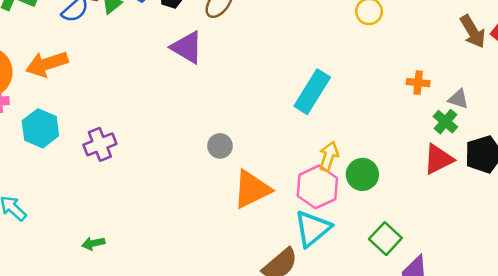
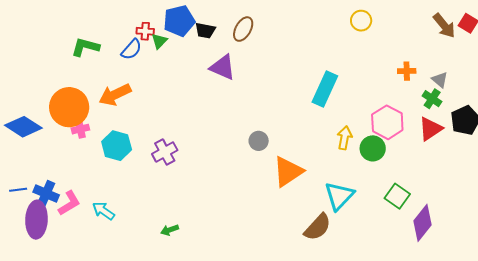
gray triangle: (458, 99) -> (440, 80), turned 30
pink hexagon: (317, 187) -> (387, 122), moved

